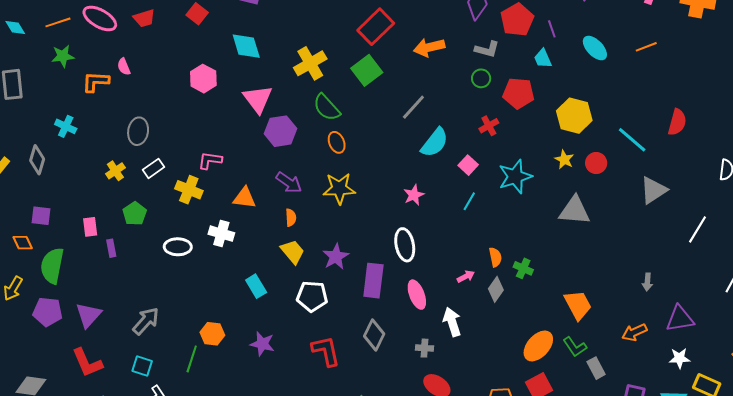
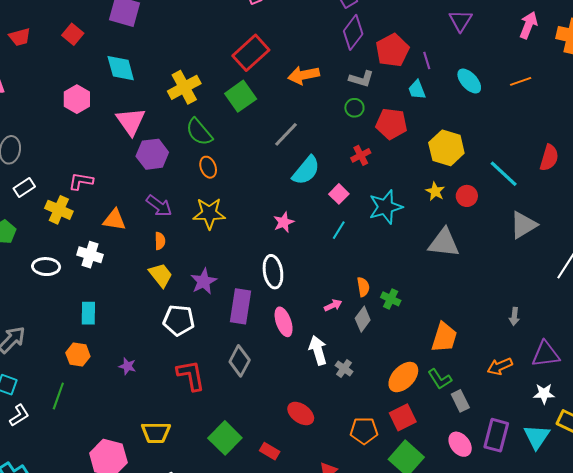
cyan rectangle: (256, 286) -> (88, 313), moved, turned 30
orange trapezoid: (578, 305) -> (444, 337), turned 44
purple star: (262, 344) -> (127, 366), size x0.7
gray cross: (424, 348) -> (344, 368), moved, turned 30
green line: (192, 359) -> (58, 396), moved

